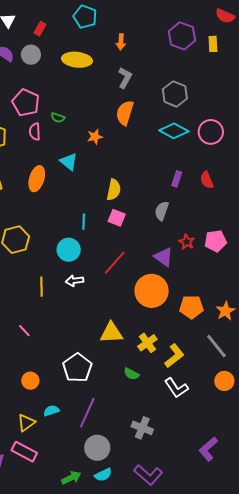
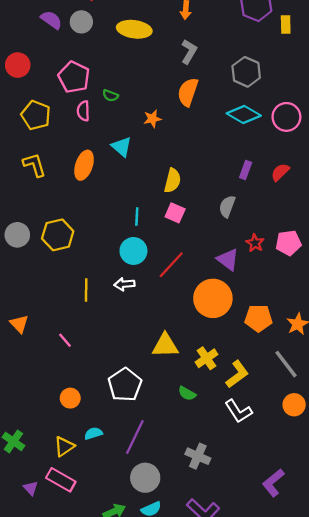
yellow rectangle: (213, 44) -> (286, 24), moved
red semicircle: (207, 180) -> (280, 172), turned 66
cyan circle: (69, 250) -> (133, 251), moved

